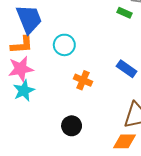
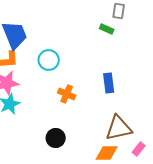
blue rectangle: (127, 69) -> (109, 83), turned 48

